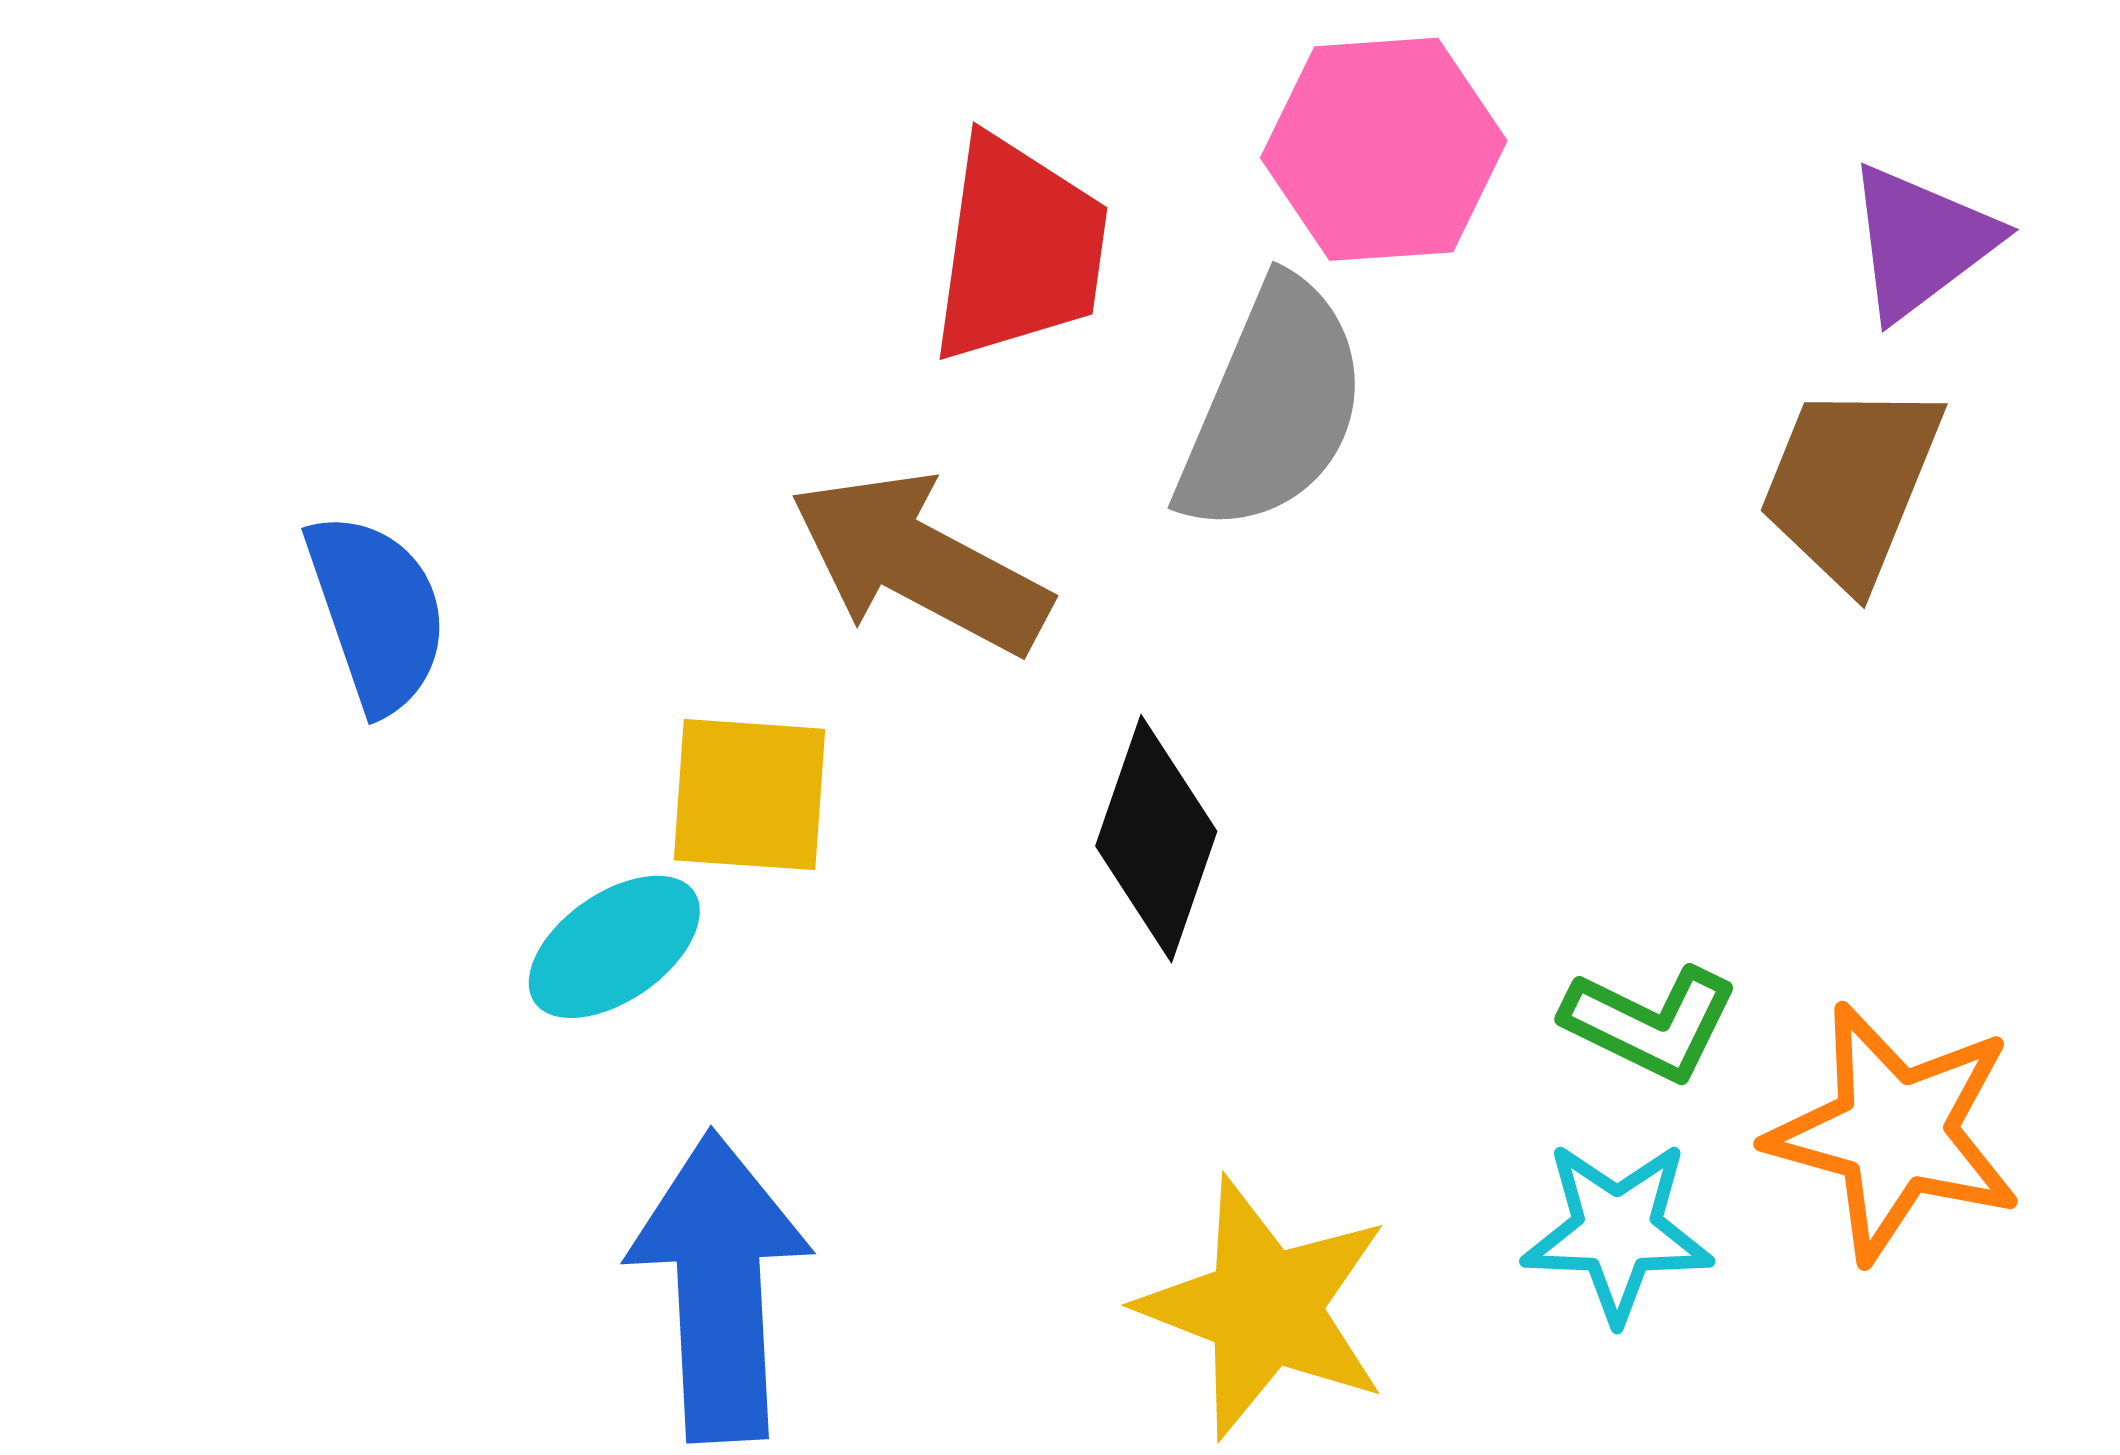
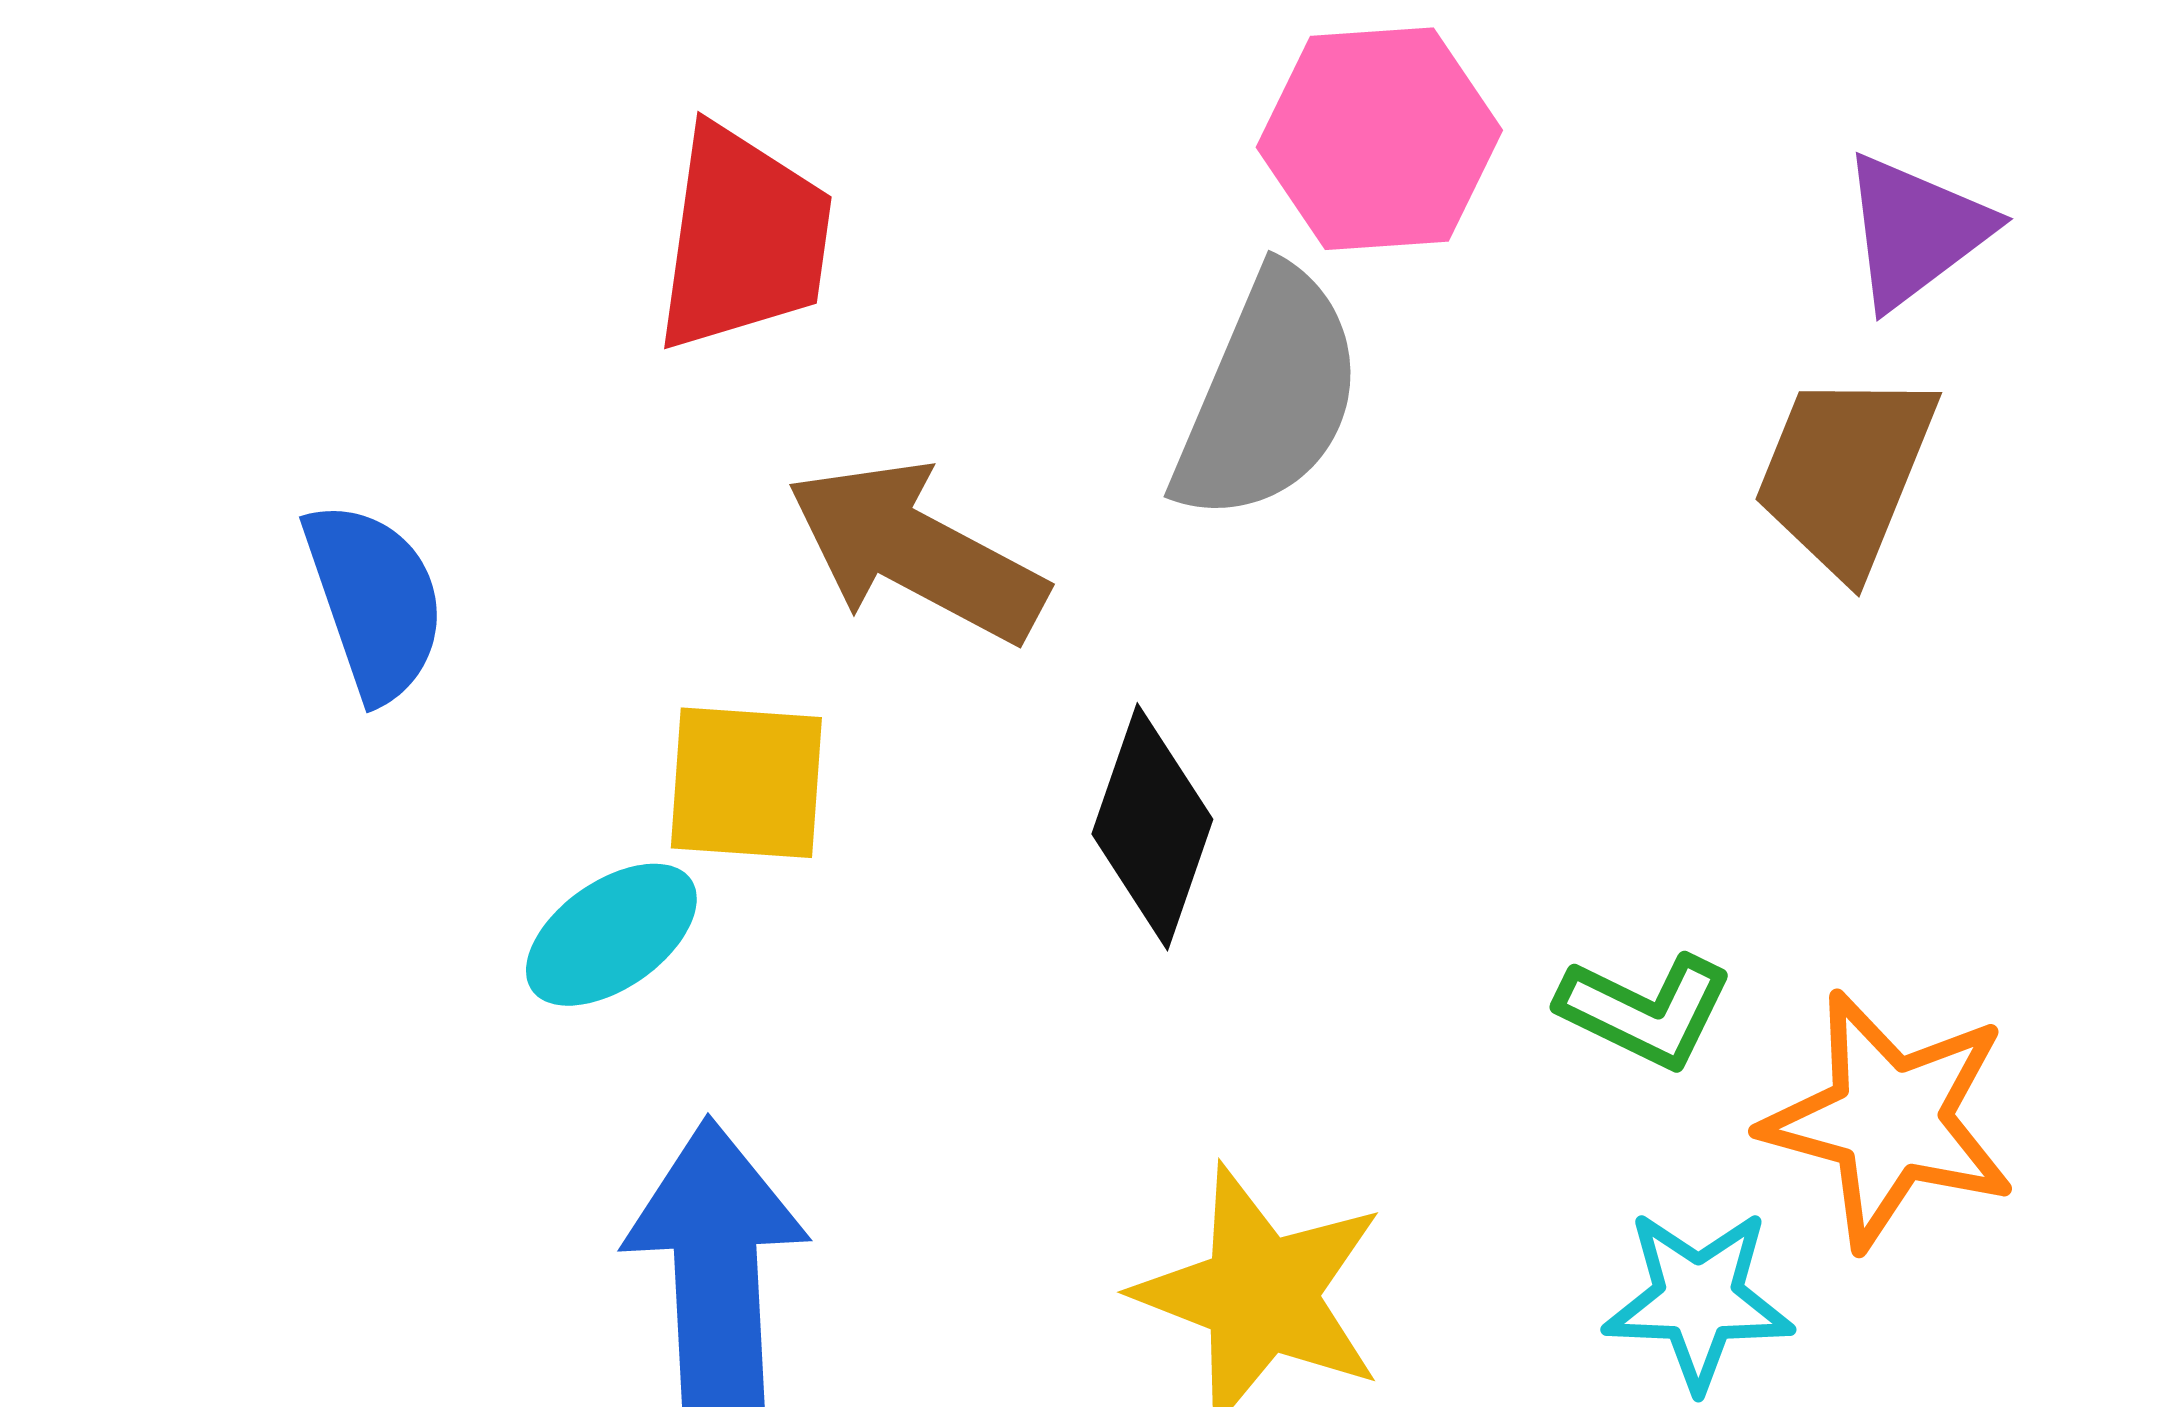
red trapezoid: (1019, 249) -> (743, 239), moved
cyan star: (1617, 1231) -> (1698, 1300), moved

